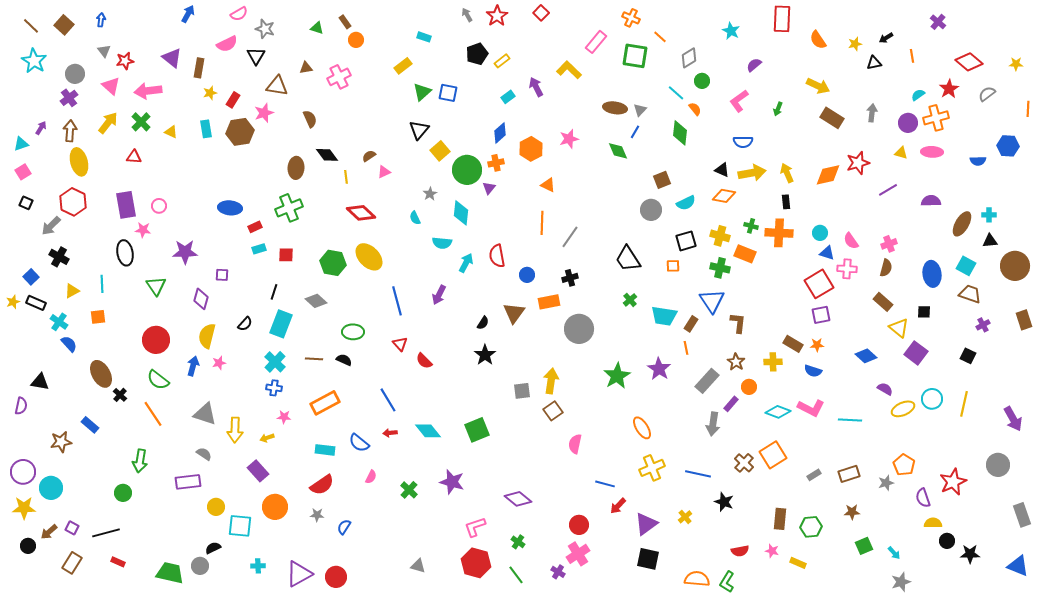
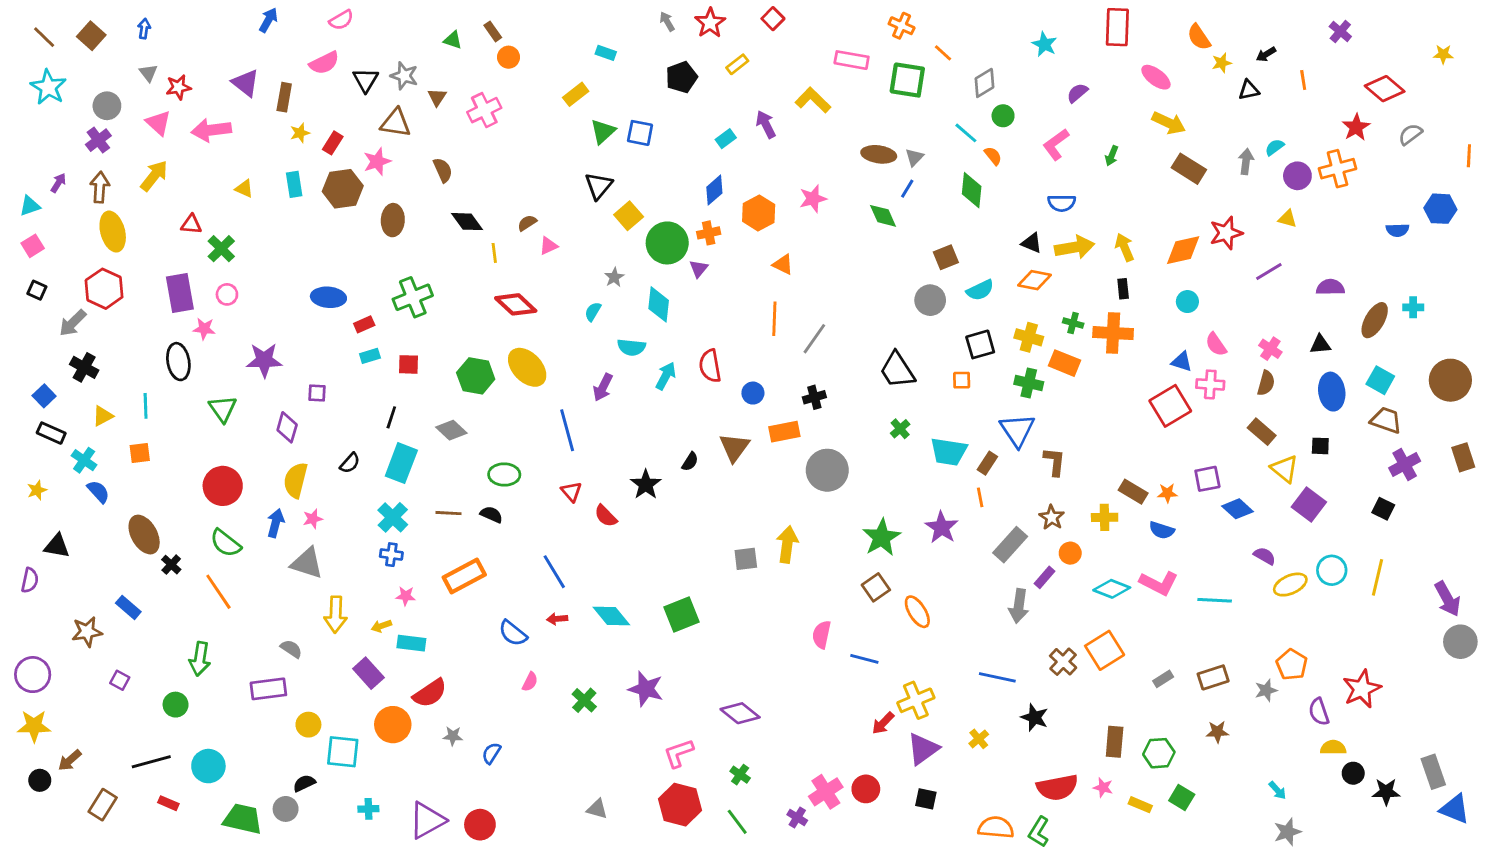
gray star: (265, 29) -> (404, 76), moved
orange semicircle: (818, 40) -> (1199, 37), moved
pink rectangle: (596, 42) -> (852, 60), turned 60
yellow rectangle: (502, 61) -> (737, 64), moved
yellow star: (1016, 64) -> (1443, 54), moved
brown triangle: (306, 68) -> (437, 97), turned -48
cyan semicircle: (918, 95) -> (1275, 147), moved
green cross: (141, 122) -> (221, 249), moved
pink ellipse: (932, 152) -> (1156, 77), moved, turned 35
brown ellipse: (296, 168) -> (393, 220), moved
cyan semicircle: (415, 218) -> (593, 312), turned 56
cyan circle: (820, 233) -> (1187, 302), moved
black triangle: (990, 241) -> (1320, 344), moved
pink cross: (889, 244) -> (1270, 349), turned -35
purple arrow: (439, 295) -> (603, 387), moved
yellow star: (13, 302) -> (37, 490), moved
purple square: (821, 315) -> (1207, 479), moved
purple cross: (983, 325) -> (1405, 464), size x1.5
black star: (485, 355) -> (646, 484), moved
brown square: (553, 411) -> (876, 587), moved
gray triangle: (205, 414) -> (307, 563), moved
cyan rectangle: (325, 450) -> (411, 643), moved
gray circle: (998, 465) -> (1460, 642), moved
yellow cross: (652, 468) -> (916, 700), moved
blue line: (605, 484) -> (864, 659), moved
red semicircle: (322, 485) -> (430, 693), moved
cyan circle: (51, 488) -> (208, 766), moved
gray rectangle: (1022, 515) -> (1433, 772), moved
red circle: (579, 525) -> (866, 789), moved
purple square: (72, 528) -> (120, 680), moved
green square: (864, 546) -> (1182, 797), moved, turned -36
red semicircle: (740, 551) -> (1057, 787), size x1.6
black square: (648, 559) -> (926, 799), size x0.7

